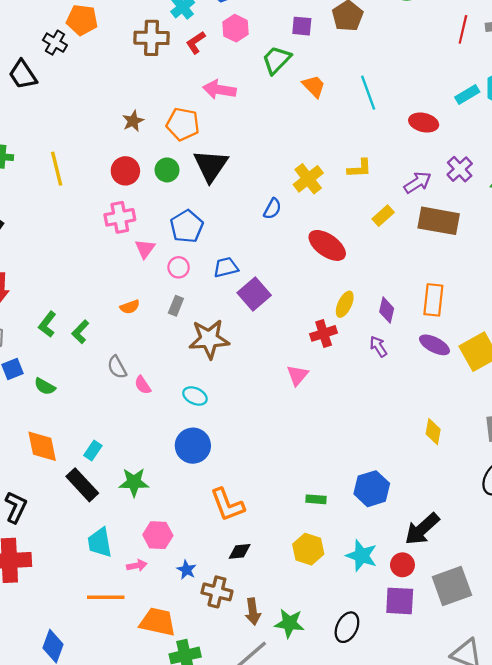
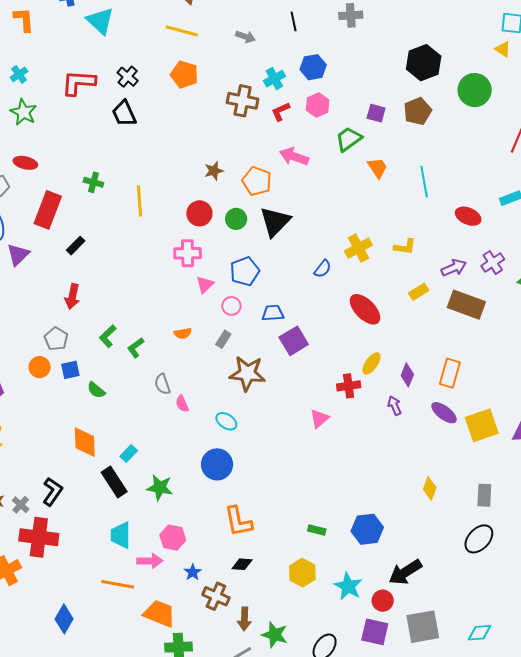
black cross: (55, 43) -> (128, 77), moved
pink arrow: (137, 565) -> (150, 561), size x1.4

